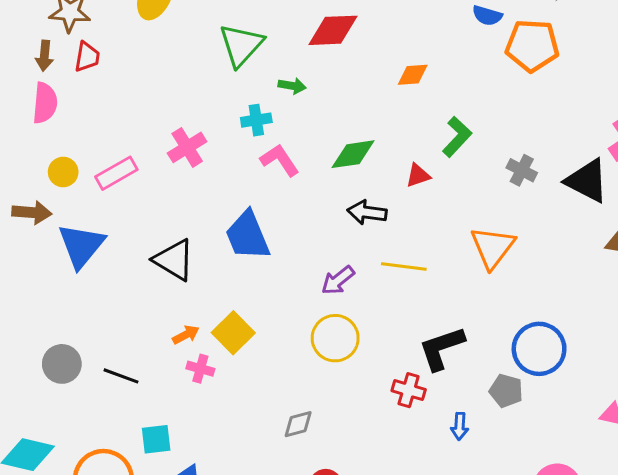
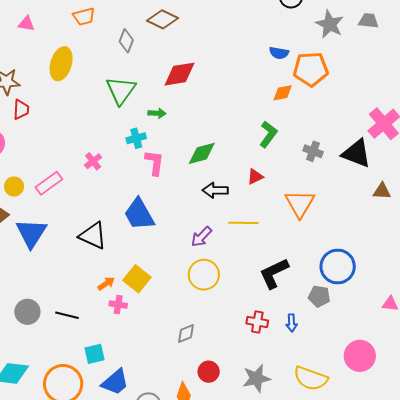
orange diamond: (413, 75) -> (283, 93), moved
pink cross: (187, 147) -> (93, 161), size x0.7
pink L-shape: (280, 160) -> (154, 163), turned 48
red triangle: (418, 175) -> (255, 177), moved
red cross: (409, 390) -> (257, 322), moved

